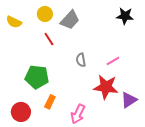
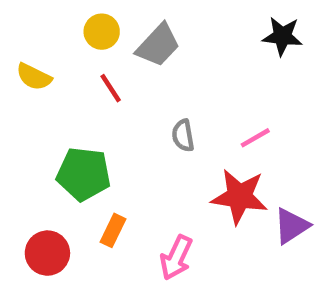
yellow semicircle: (14, 22) -> (34, 77), moved

